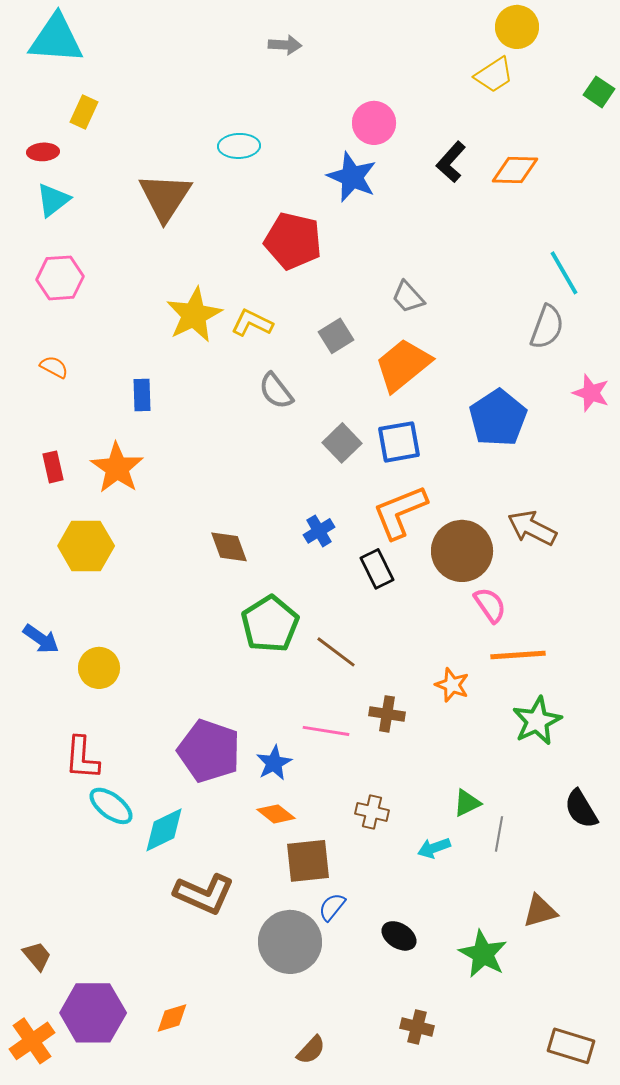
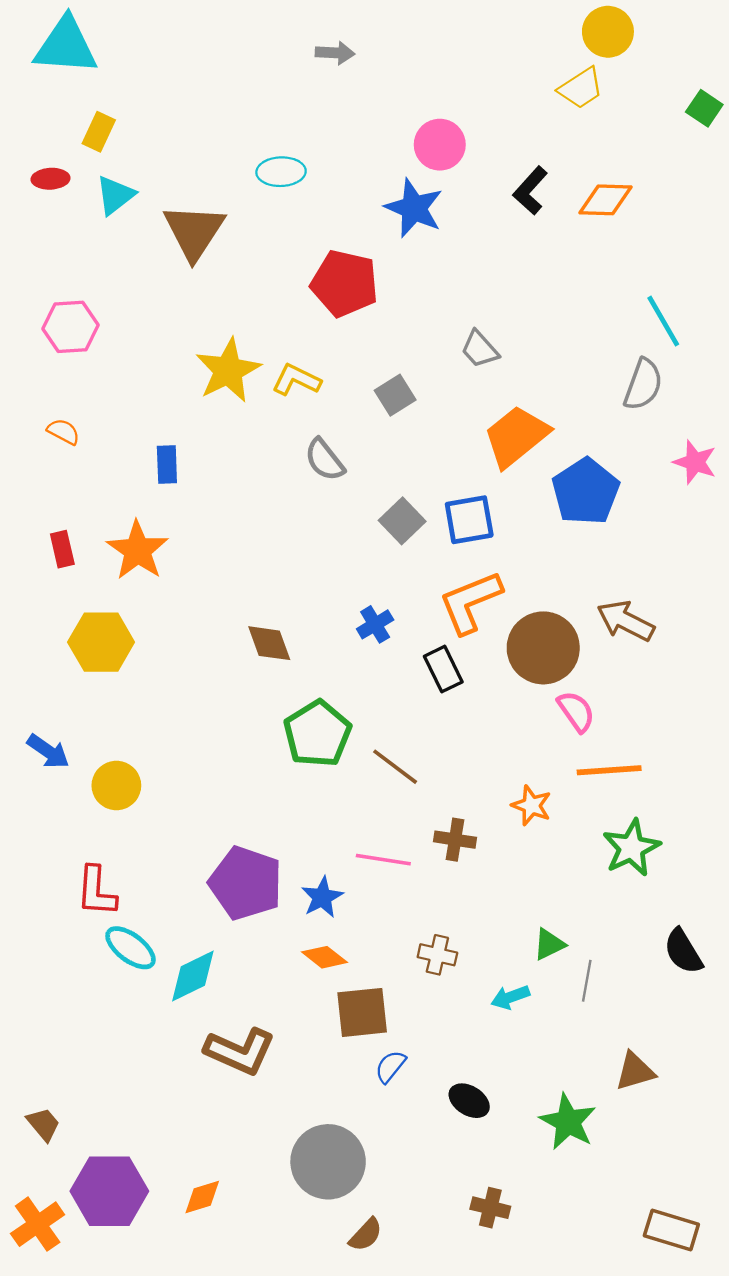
cyan triangle: (53, 200) -> (115, 195), moved
orange trapezoid: (403, 365) -> (516, 436), moved
gray circle: (290, 942) -> (328, 1162), moved

